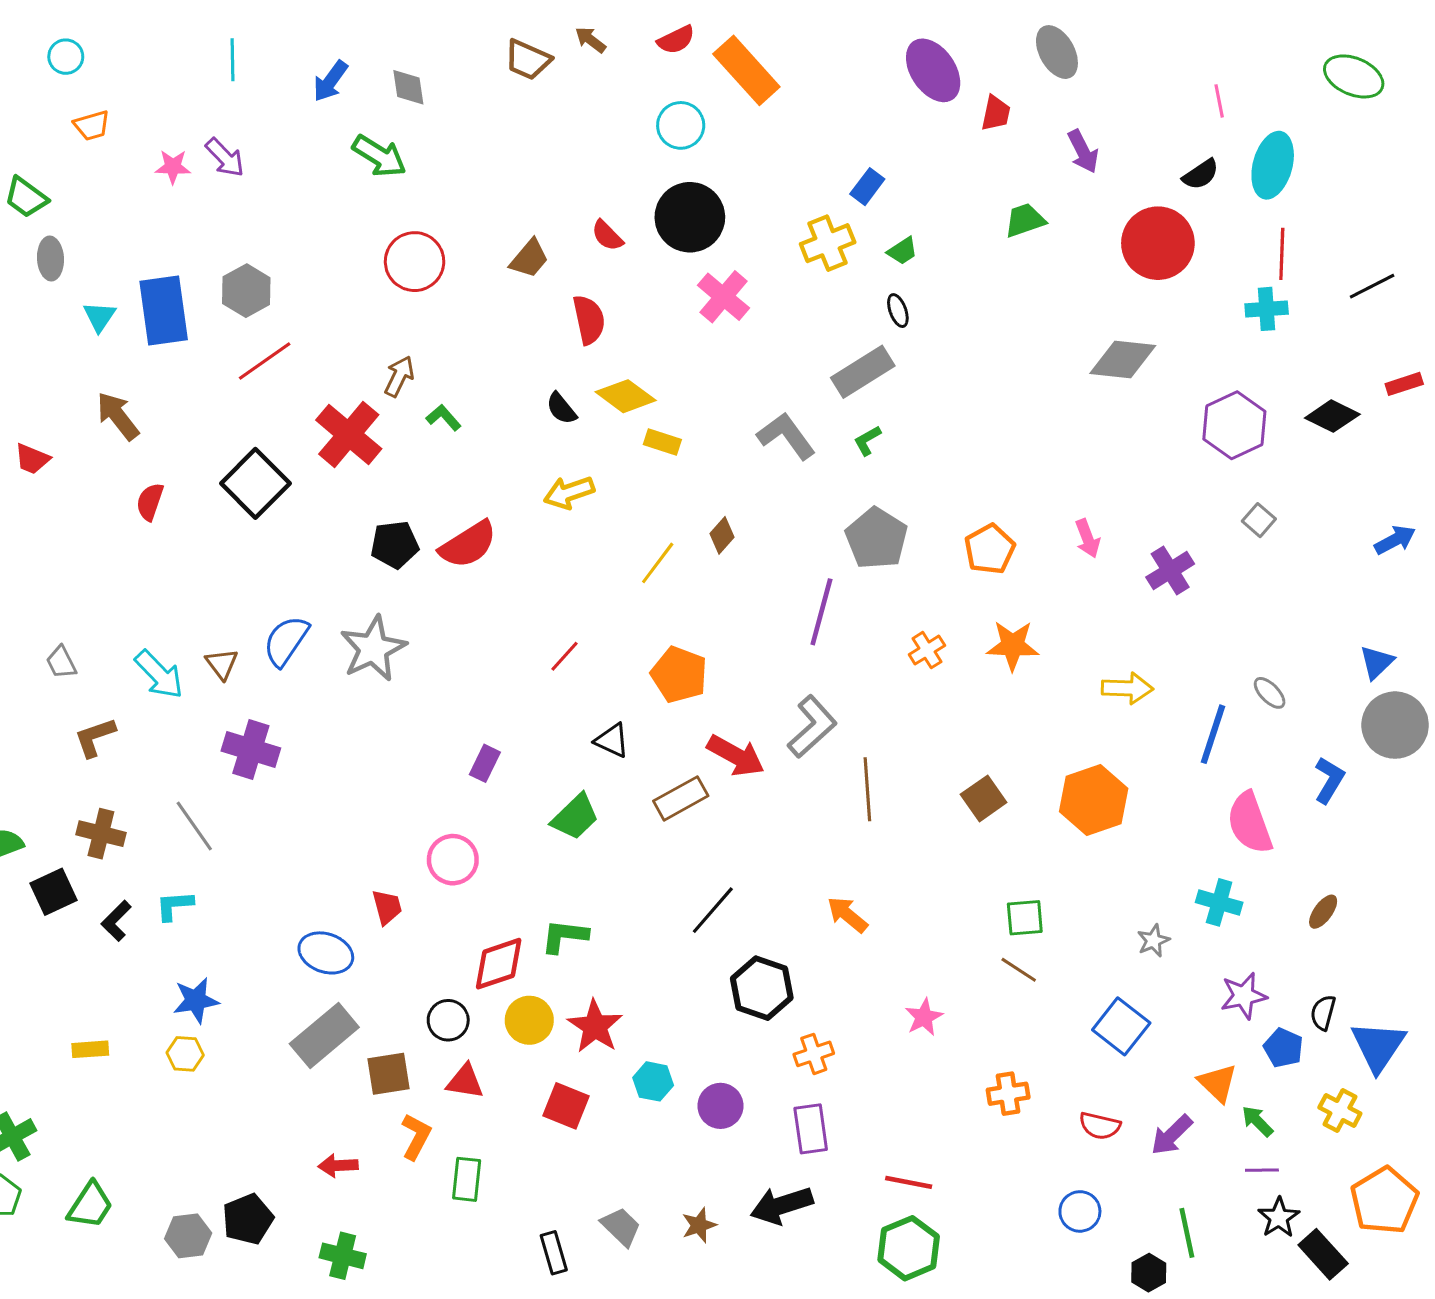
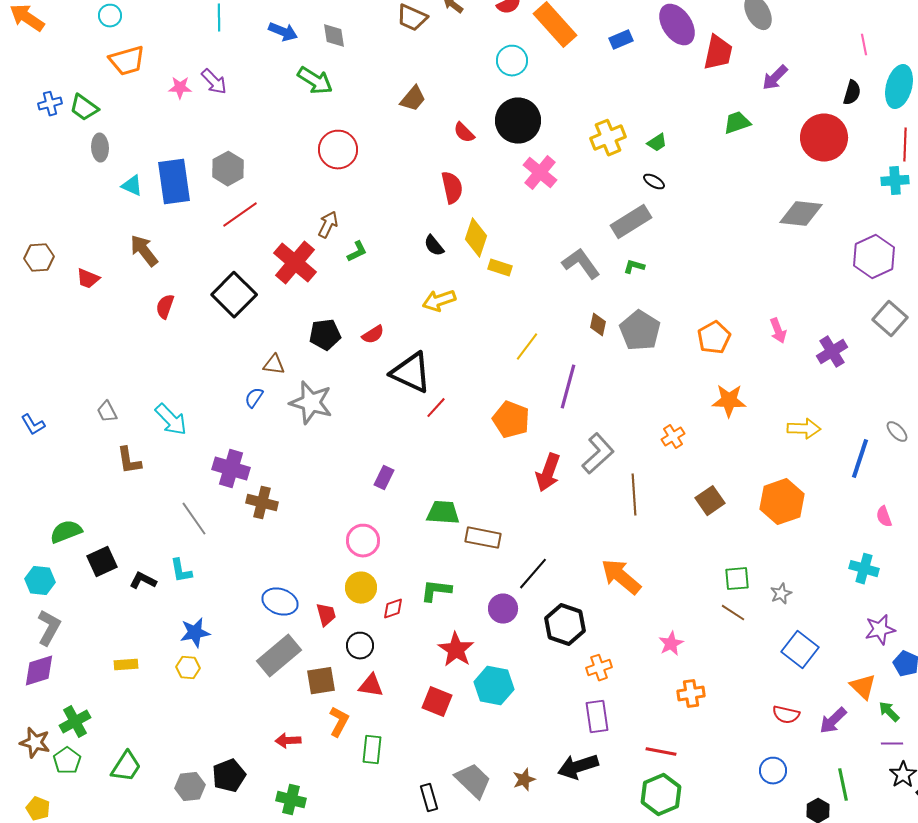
blue arrow: (330, 81) -> (283, 32), turned -104
red trapezoid: (996, 113) -> (718, 53), size x1.5
orange trapezoid: (92, 125) -> (127, 61), size x1.5
purple arrow: (1083, 151) -> (775, 78), turned 72
black semicircle: (1201, 174) -> (852, 93), turned -40
blue rectangle: (867, 187) -> (621, 40), moved, turned 30
brown trapezoid: (529, 259) -> (413, 99), moved
black ellipse: (898, 311) -> (654, 182), turned -40
cyan triangle: (99, 317) -> (132, 186), turned -40
yellow diamond: (626, 396) -> (476, 238), turned 72
green L-shape: (444, 418) -> (357, 252), turned 105
green L-shape: (867, 441) -> (634, 267), turned 45
gray square: (1259, 520) -> (890, 319), size x1.6
brown diamond: (722, 535) -> (598, 325), moved, turned -30
red semicircle: (468, 545) -> (373, 335), size x0.6
yellow line: (658, 563) -> (527, 347), moved
purple line: (821, 612) -> (568, 387), moved
blue semicircle: (286, 641) -> (254, 398), size x0.6
gray star: (373, 649) -> (311, 403), turned -30
orange cross: (927, 650) -> (673, 437), moved
brown triangle: (222, 664) -> (274, 365), moved, turned -45
brown L-shape: (95, 737) -> (129, 461), turned -80
black triangle: (612, 740) -> (411, 373), moved, size x1.8
red arrow: (736, 756) -> (548, 473), turned 81
brown rectangle: (681, 798) -> (483, 538), moved, turned 40
green trapezoid: (575, 817) -> (443, 513), turned -132
pink semicircle: (1250, 823) -> (884, 517), size x0.5
brown cross: (101, 834) -> (262, 503), moved
cyan L-shape: (174, 906) -> (181, 571), turned -96
red trapezoid: (387, 907) -> (326, 615), moved
orange arrow: (847, 915) -> (621, 577), size x1.5
black L-shape: (116, 921) -> (143, 581), turned 72
gray star: (1153, 941) -> (781, 594), moved
red diamond: (499, 964) -> (393, 609), size x0.6
yellow circle: (529, 1020) -> (361, 588), moved
cyan hexagon: (653, 1081) -> (494, 686), size x1.5
orange cross: (1008, 1094) -> (691, 694), moved
purple circle: (720, 1106) -> (503, 609), moved
gray trapezoid: (621, 1227) -> (473, 781), size x1.4

